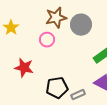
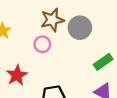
red star: (24, 68) -> (17, 75), turned 30

